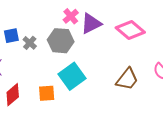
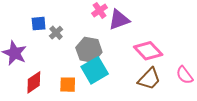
pink diamond: (130, 30) -> (148, 51), moved
gray hexagon: (61, 41) -> (89, 50), moved

